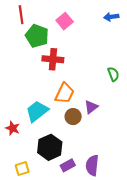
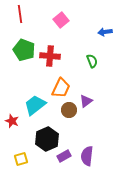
blue arrow: (111, 17) -> (105, 32), moved
green pentagon: (37, 36) -> (24, 50), moved
green semicircle: (113, 74) -> (92, 61), moved

